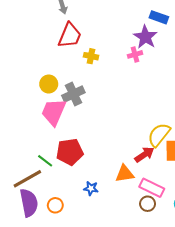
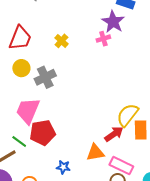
red trapezoid: (70, 35) -> (20, 38), moved
yellow cross: (91, 56) -> (61, 41), turned 32
pink trapezoid: (54, 112) -> (28, 111), moved

